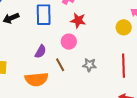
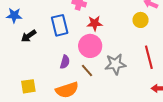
pink circle: (69, 42) -> (90, 46), size x1.5
gray star: (89, 65) -> (115, 64), size x1.5

